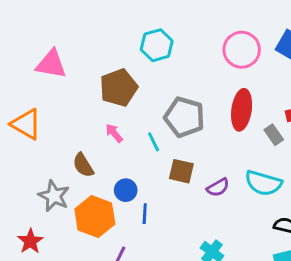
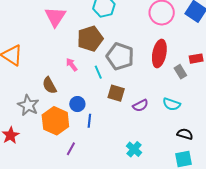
pink triangle: (51, 64) -> (55, 17), moved, turned 50
brown pentagon: (119, 88) -> (90, 39), moved
cyan semicircle: (263, 183) -> (172, 104), size x0.7

